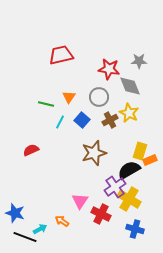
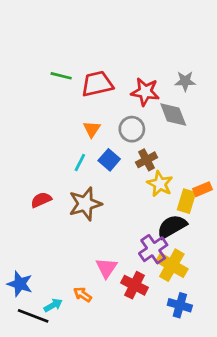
red trapezoid: (61, 55) -> (97, 84), moved
green line: (46, 104) -> (61, 76), moved
yellow star: (129, 113) -> (160, 184), moved
brown star: (94, 153) -> (85, 204), moved
orange rectangle: (150, 160) -> (203, 189), moved

